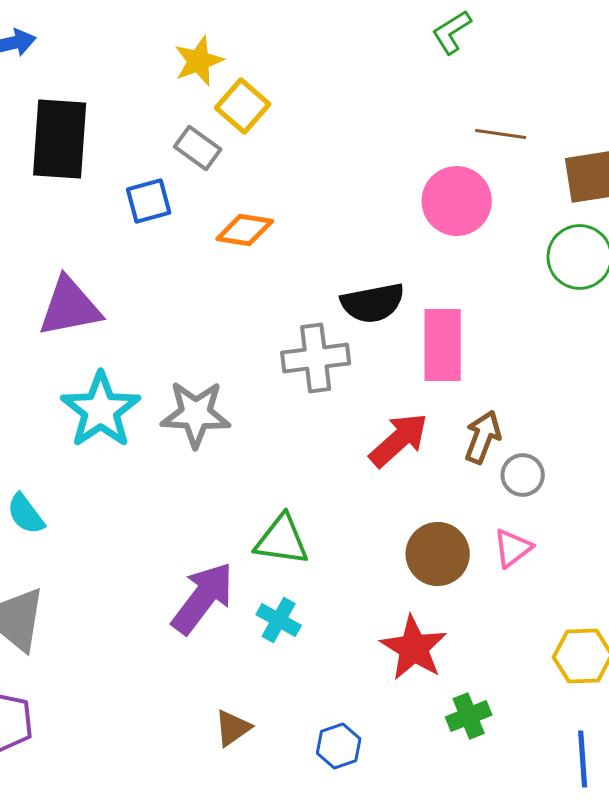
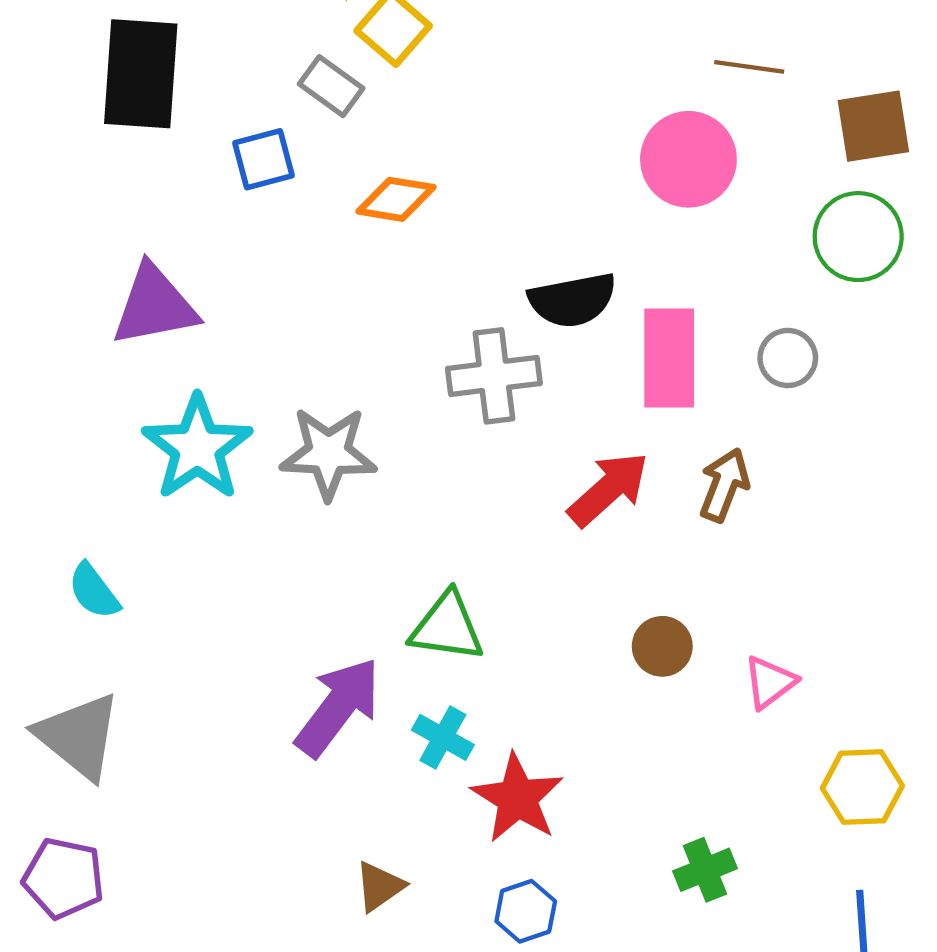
gray circle: (523, 475) -> (788, 358), moved
pink triangle: (513, 548) -> (770, 682), moved
brown circle: (438, 554) -> (662, 646), size x0.7
red star: (414, 648) -> (517, 798), moved

